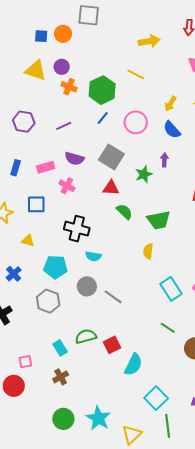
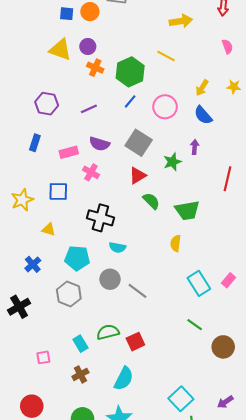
blue rectangle: (16, 168) -> (35, 143), moved
red triangle: (111, 188) -> (138, 176), turned -36
cyan semicircle: (133, 365) -> (124, 379), moved
red circle: (14, 386) -> (32, 406), moved

